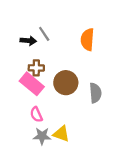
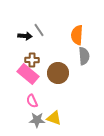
gray semicircle: (95, 93) -> (84, 56), moved

